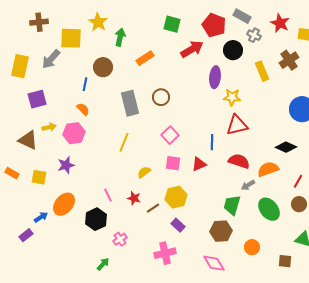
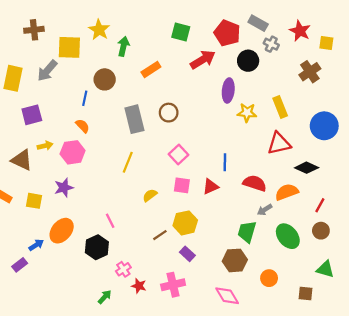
yellow rectangle: (262, 71) -> (280, 107), moved
red triangle: (237, 125) -> (279, 143), moved
red star: (134, 198) -> (139, 286), moved

